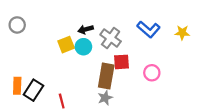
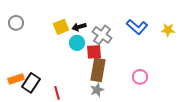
yellow square: (66, 45) -> (61, 27), moved
red square: (121, 62) -> (94, 52), moved
pink circle: (152, 73) -> (140, 77), moved
orange rectangle: (17, 86) -> (16, 79), turned 70

